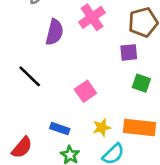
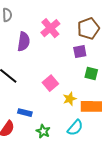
yellow star: (102, 128) -> (70, 99), moved
blue rectangle: (60, 129) -> (25, 113), moved

